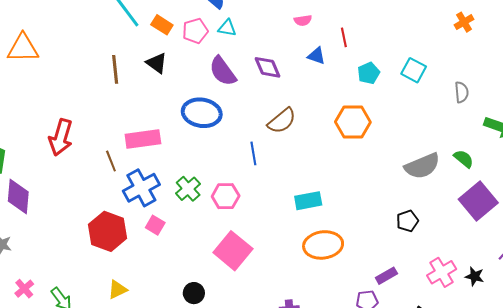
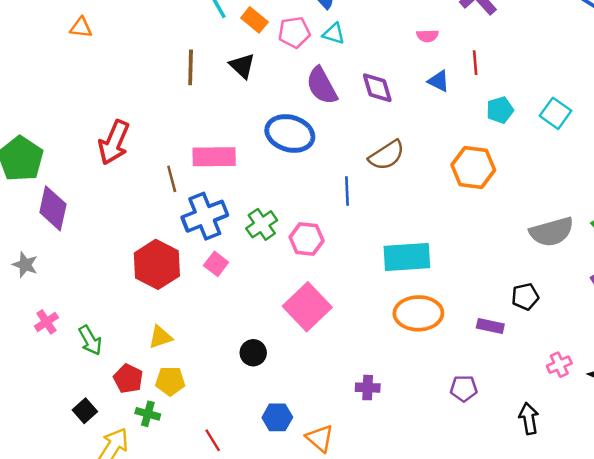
orange triangle: (23, 48) -> (81, 28), size x0.6
cyan rectangle: (308, 201) -> (407, 257), size x1.4
pink cross: (442, 272) -> (559, 365), size x0.7
purple rectangle: (386, 276) -> (490, 326), moved, turned 35

